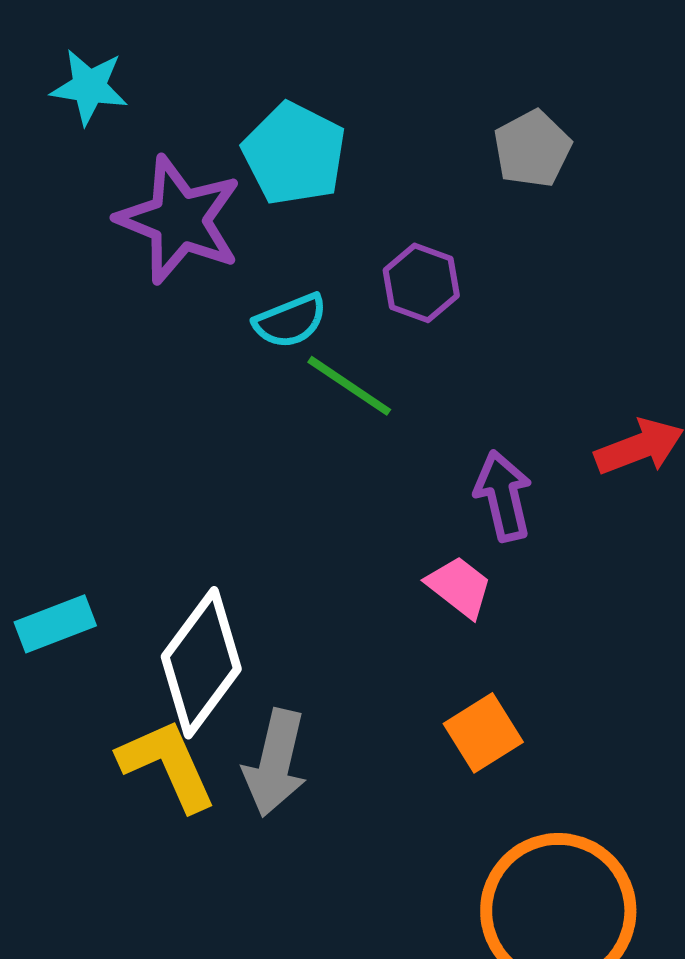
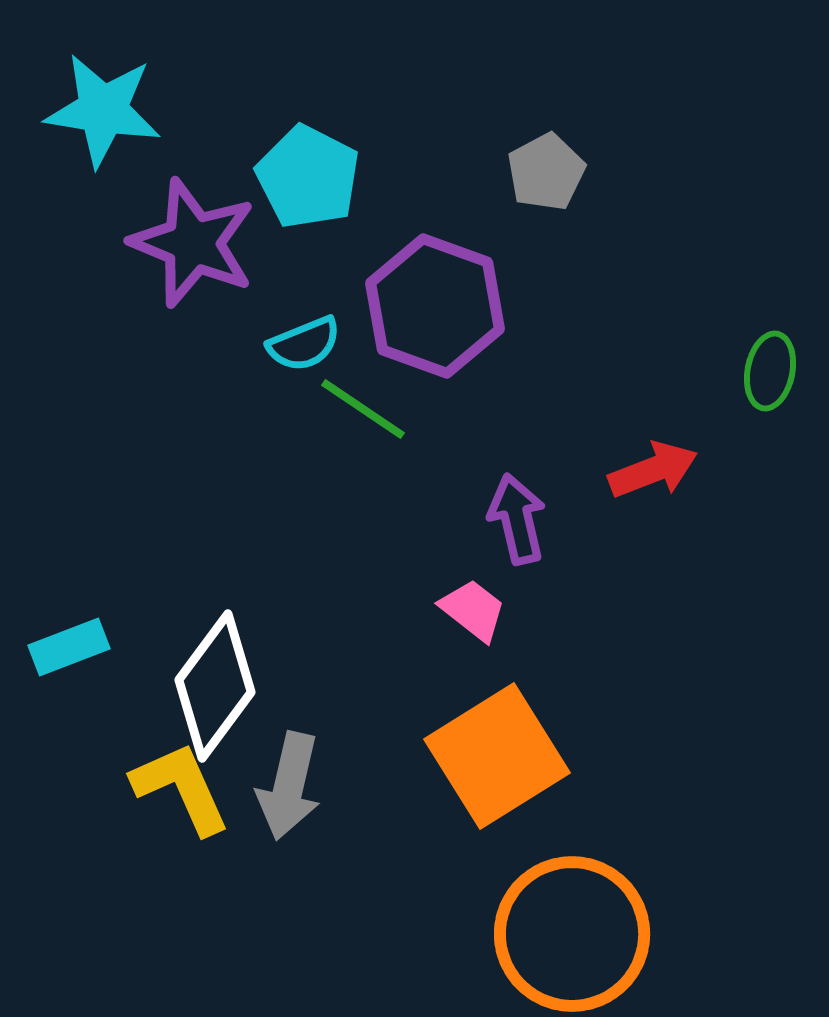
cyan star: (89, 87) -> (103, 110), size x1.5
purple hexagon: (421, 283) -> (435, 306), size x1.8
orange square: (483, 733) -> (497, 756), size x1.8

